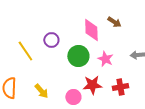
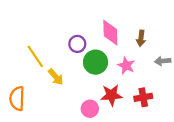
brown arrow: (114, 22) -> (141, 38), moved, turned 64
purple circle: (51, 40) -> (77, 44), moved
yellow arrow: (41, 91) -> (56, 77), moved

